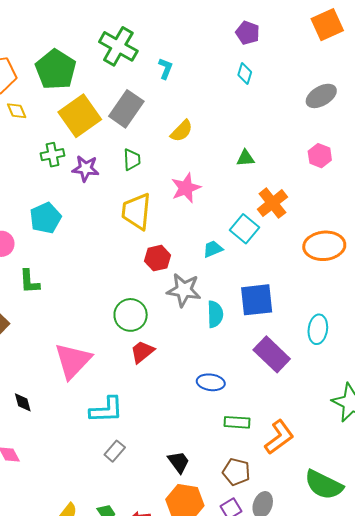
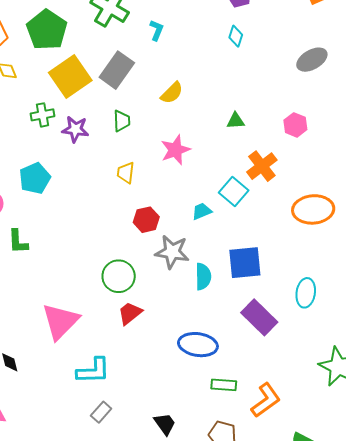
pink hexagon: (320, 156) -> (295, 125), moved
yellow trapezoid: (136, 211) -> (126, 173), size x0.6
blue ellipse: (211, 382) -> (198, 345), size x1.4

